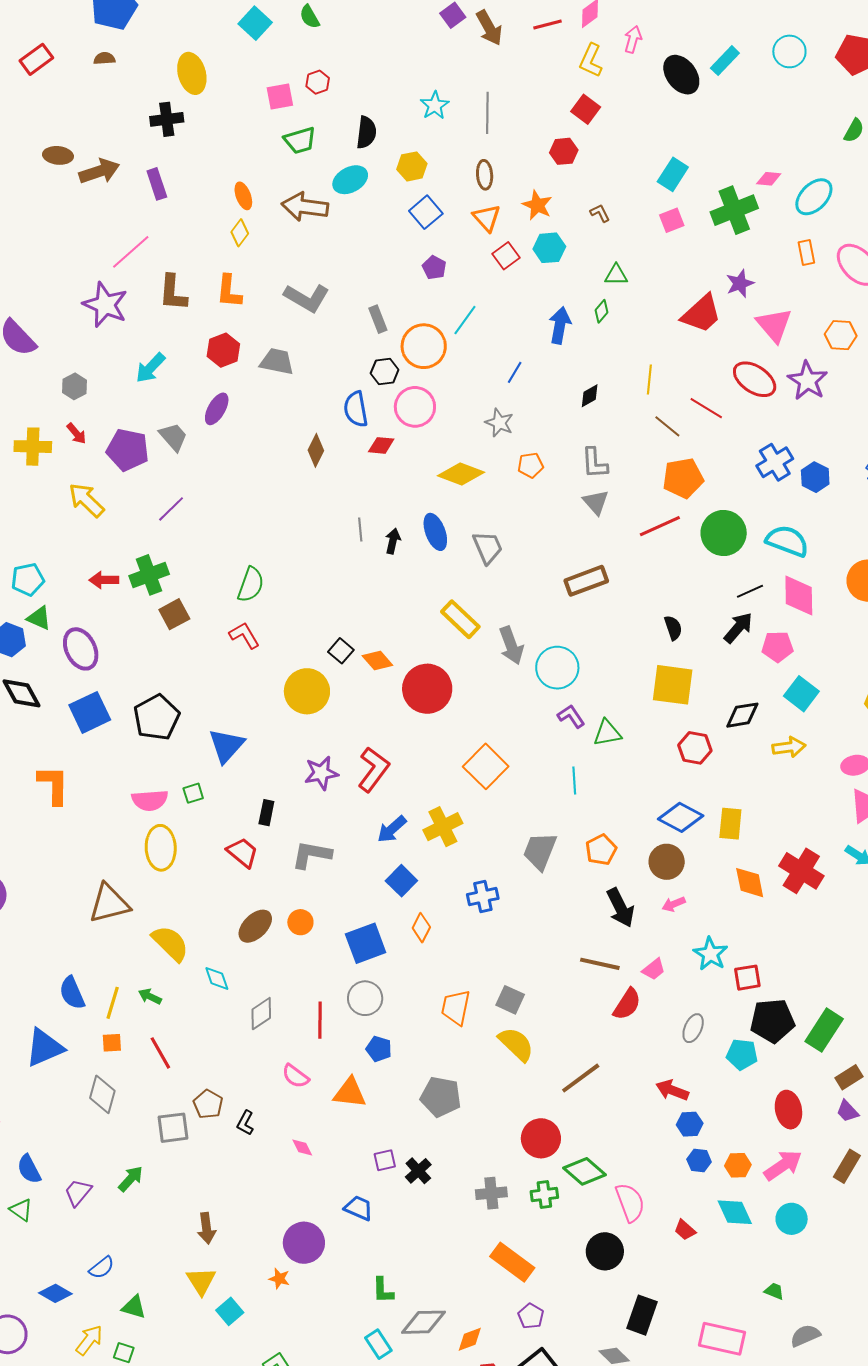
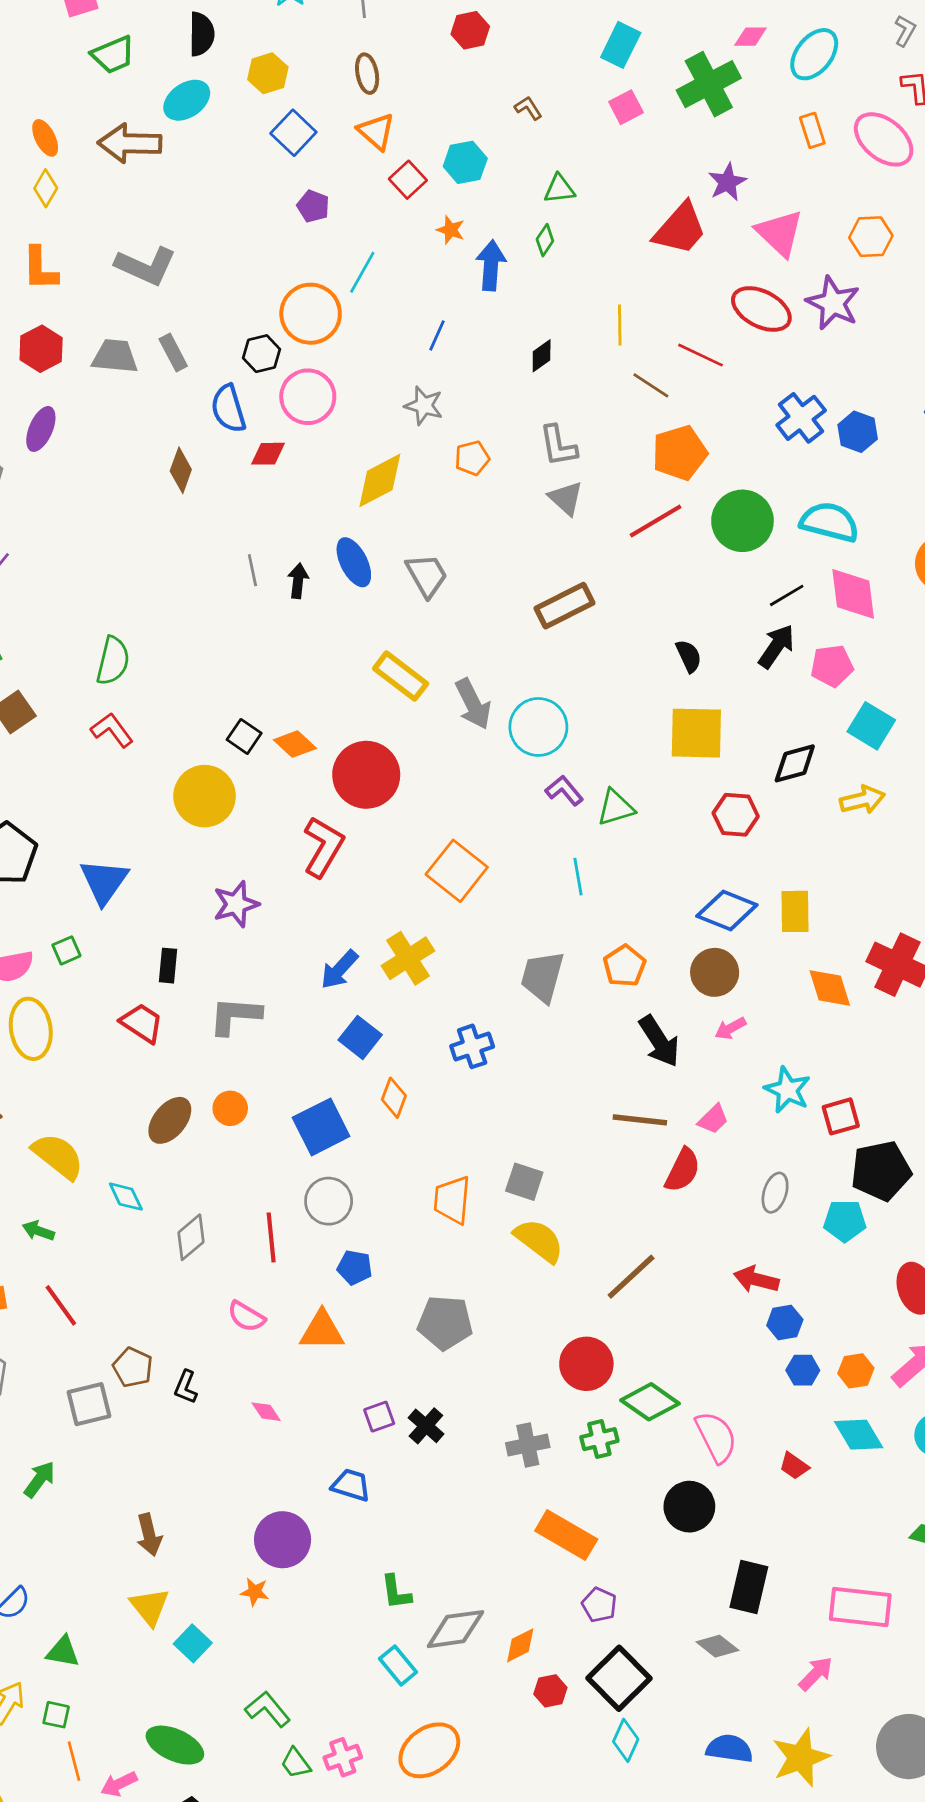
orange star: (537, 205) -> (451, 230), moved, size x0.7
gray rectangle: (378, 319) -> (173, 352), moved
yellow diamond: (461, 474) -> (380, 480), turned -42
red L-shape: (373, 769) -> (323, 847), moved

